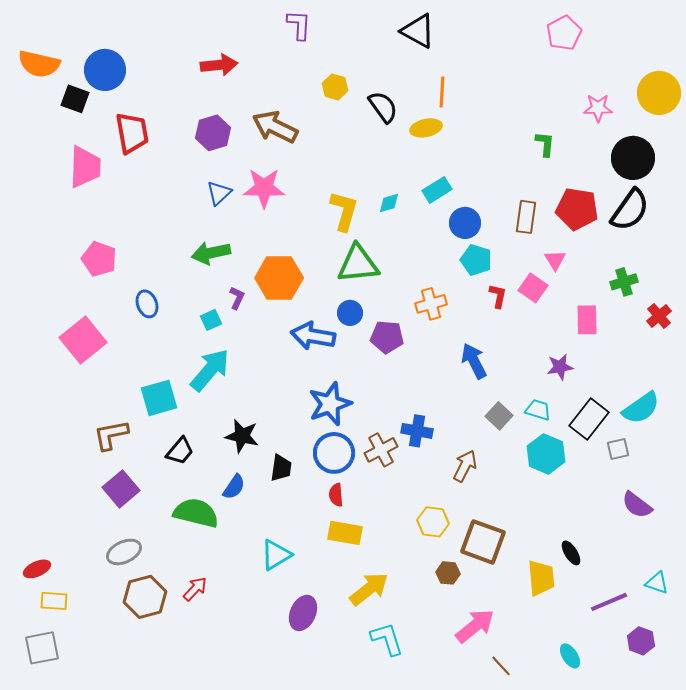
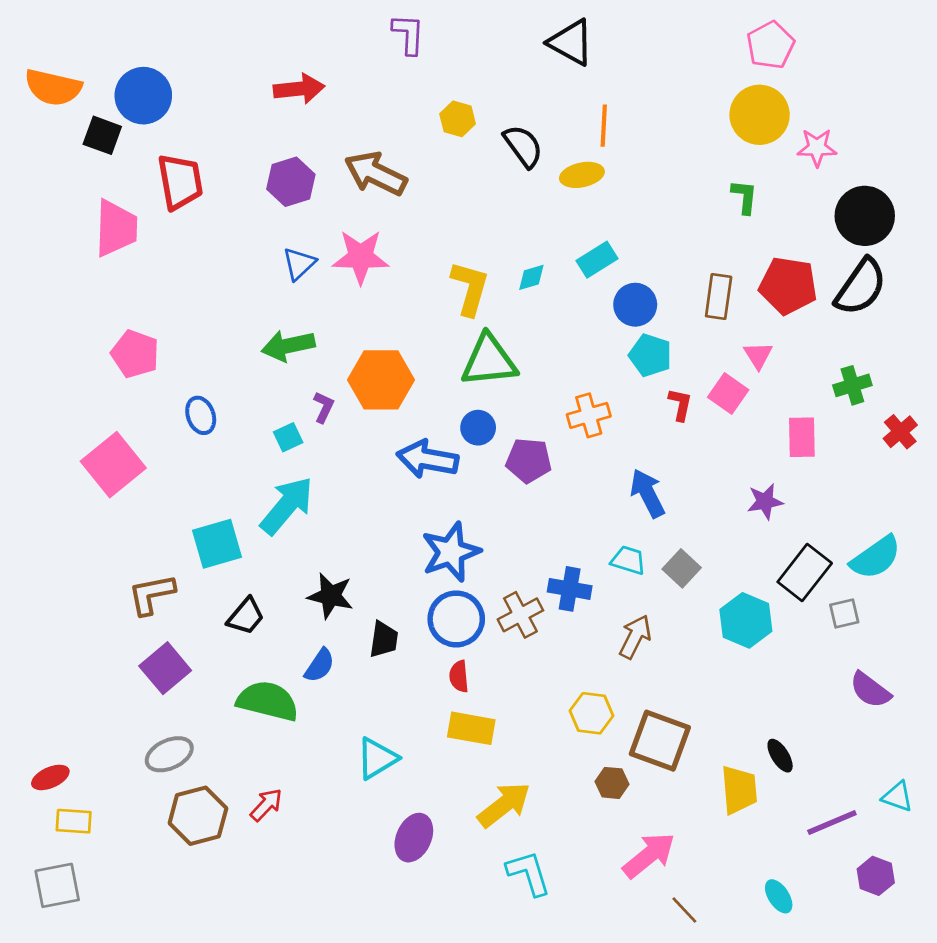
yellow circle: (659, 93) -> (760, 115), moved
cyan trapezoid: (538, 410) -> (628, 560), moved

